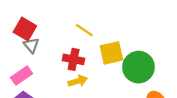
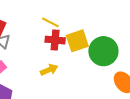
red cross: (74, 59) -> (55, 40), moved

